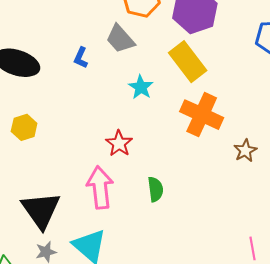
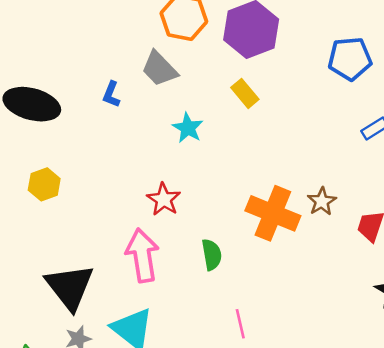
yellow rectangle: (188, 62) -> (245, 93), size x0.6
orange cross: (202, 115) -> (273, 213), moved
pink line: (252, 248) -> (240, 324), moved

